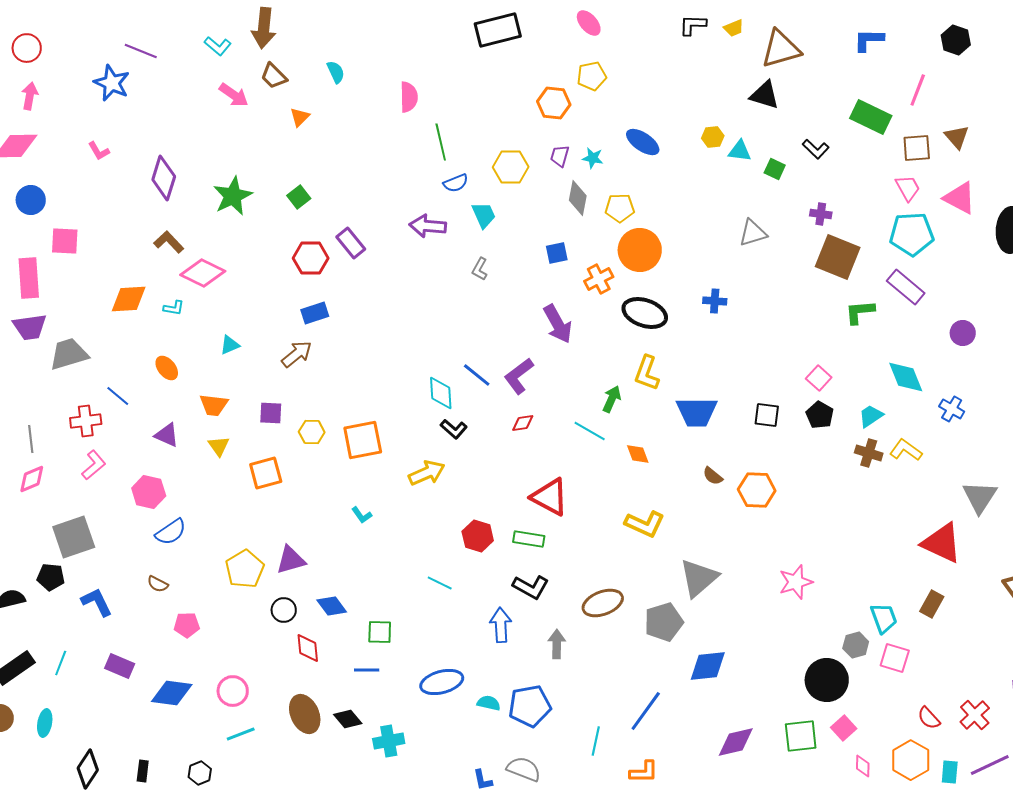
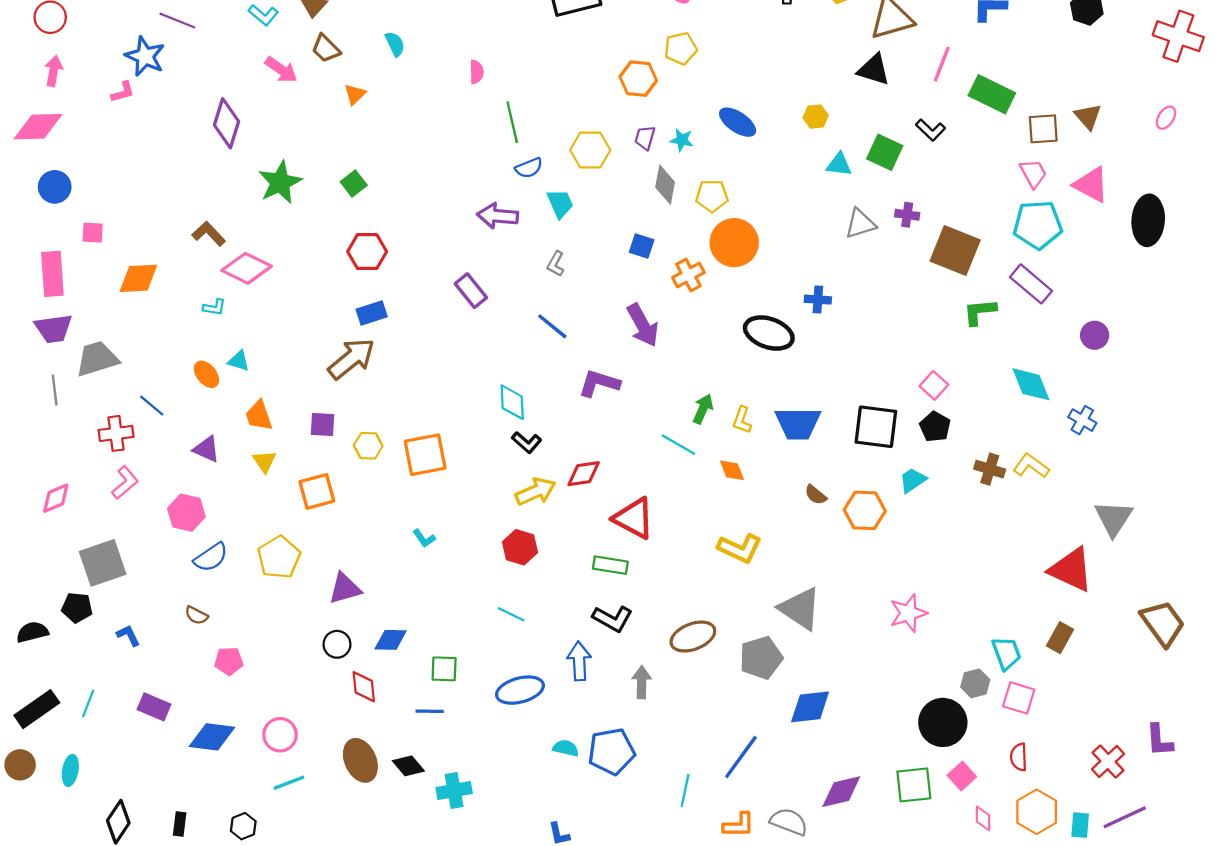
pink line: (918, 90) -> (942, 64), moved
pink semicircle: (409, 97) -> (476, 72), size x0.7
pink L-shape: (99, 151) -> (123, 92), moved, turned -75
cyan triangle: (740, 151) -> (839, 165), moved
green square: (775, 169) -> (885, 152), size x1.5
purple diamond: (164, 178) -> (227, 123), moved
purple cross: (821, 214) -> (907, 215), moved
pink square: (65, 241) -> (93, 233), size x0.7
purple rectangle: (351, 243) -> (471, 291), moved
blue square: (557, 253) -> (642, 246), turned 30
orange diamond: (129, 299) -> (138, 278), moved
black ellipse: (645, 313) -> (769, 333), moved
cyan triangle: (230, 345) -> (239, 361), moved, turned 40
brown arrow: (297, 354) -> (351, 359), size x1.4
yellow L-shape: (647, 373) -> (742, 420), moved, size x0.7
blue line: (477, 375) -> (552, 326), moved
purple L-shape: (519, 376) -> (599, 383), turned 54
orange trapezoid: (214, 405) -> (259, 416), turned 64
black square: (767, 415) -> (876, 427), size x1.6
cyan trapezoid: (871, 416) -> (913, 480), moved
red diamond: (523, 423) -> (584, 474), moved, size x1.4
gray line: (31, 439) -> (55, 390), moved
yellow arrow: (427, 473) -> (536, 491), moved
red hexagon: (478, 536) -> (520, 547), moved
yellow pentagon: (245, 569) -> (279, 557), moved
gray triangle: (699, 578) -> (800, 609), turned -45
blue L-shape: (97, 602) -> (128, 635), size x0.7
blue diamond: (332, 606) -> (391, 640), turned -52
blue ellipse: (442, 682) -> (520, 690), moved
red semicircle: (929, 718) -> (1019, 757), moved, turned 40
gray semicircle: (524, 769) -> (789, 822), moved

